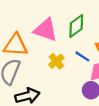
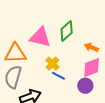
blue line: (82, 56) -> (58, 76), moved

